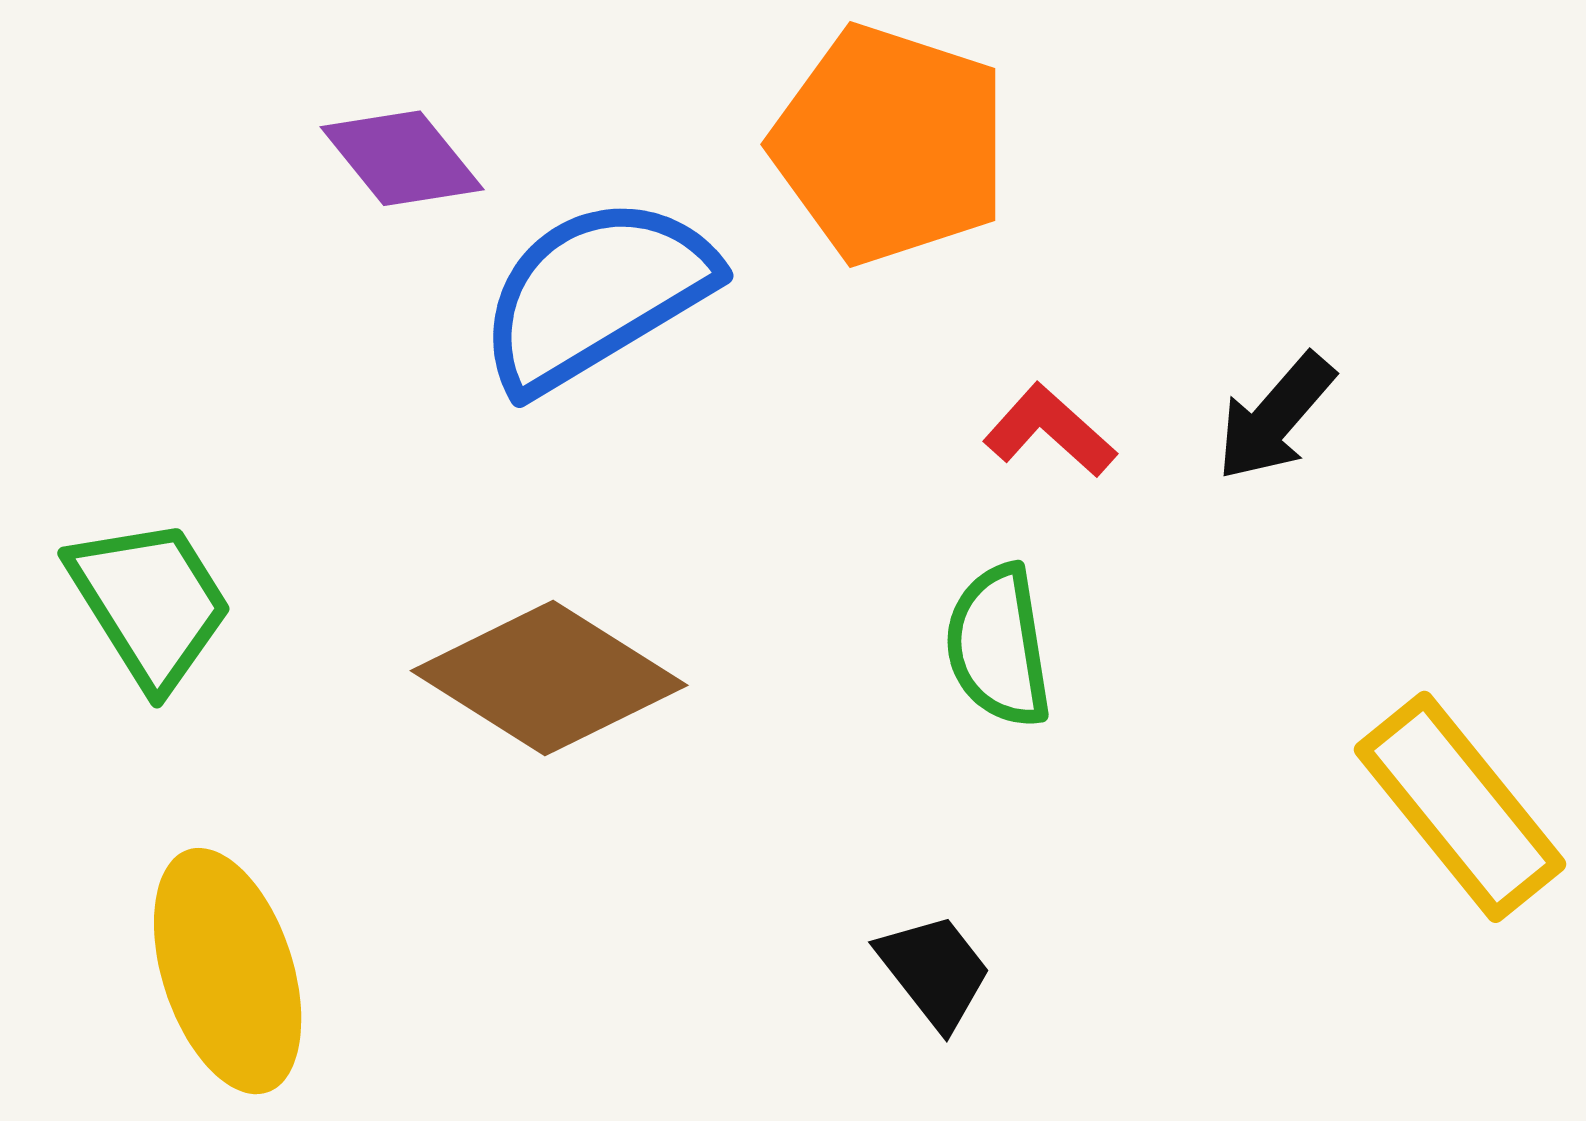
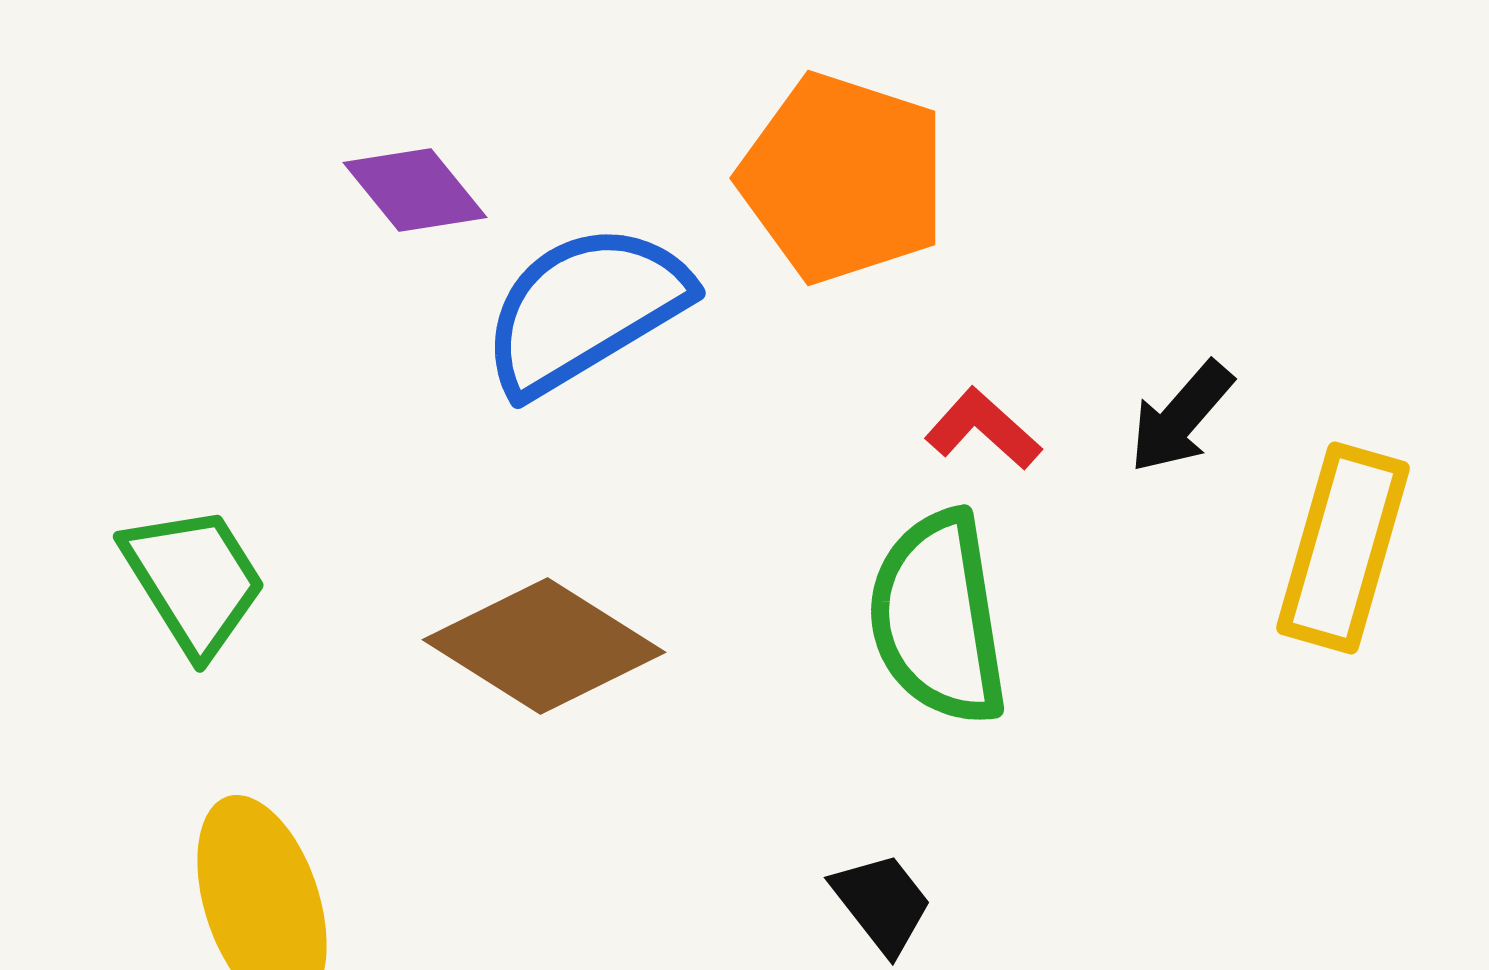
green semicircle: (998, 646) -> (938, 618), size x1.5
yellow rectangle: (1460, 807) -> (1343, 548), moved, turned 55

